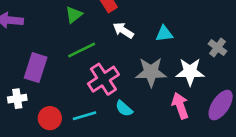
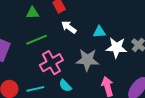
green triangle: (74, 15) -> (33, 13), turned 32
white star: (190, 72) -> (116, 48), moved

